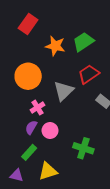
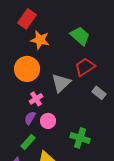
green trapezoid: (83, 42) -> (80, 36), turned 75
orange star: (55, 46) -> (40, 40), moved

